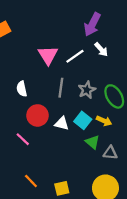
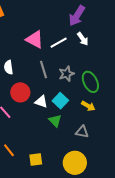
pink triangle: (48, 55) -> (35, 39), turned -36
gray line: (61, 88) -> (43, 70), turned -30
yellow arrow: (104, 121) -> (88, 106), moved
green triangle: (92, 142) -> (55, 121), moved

